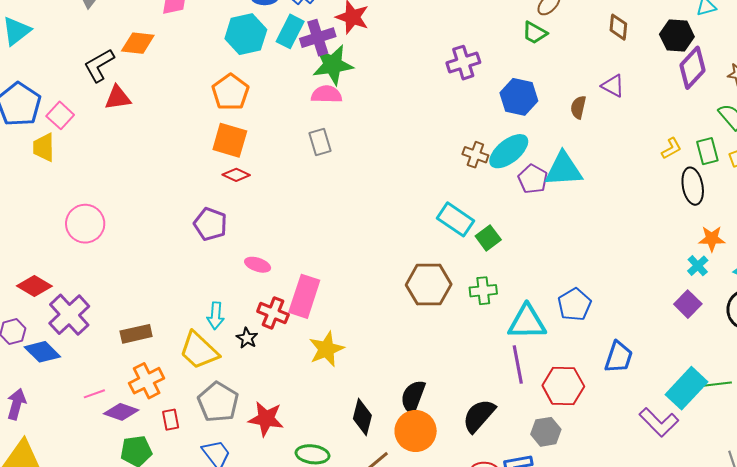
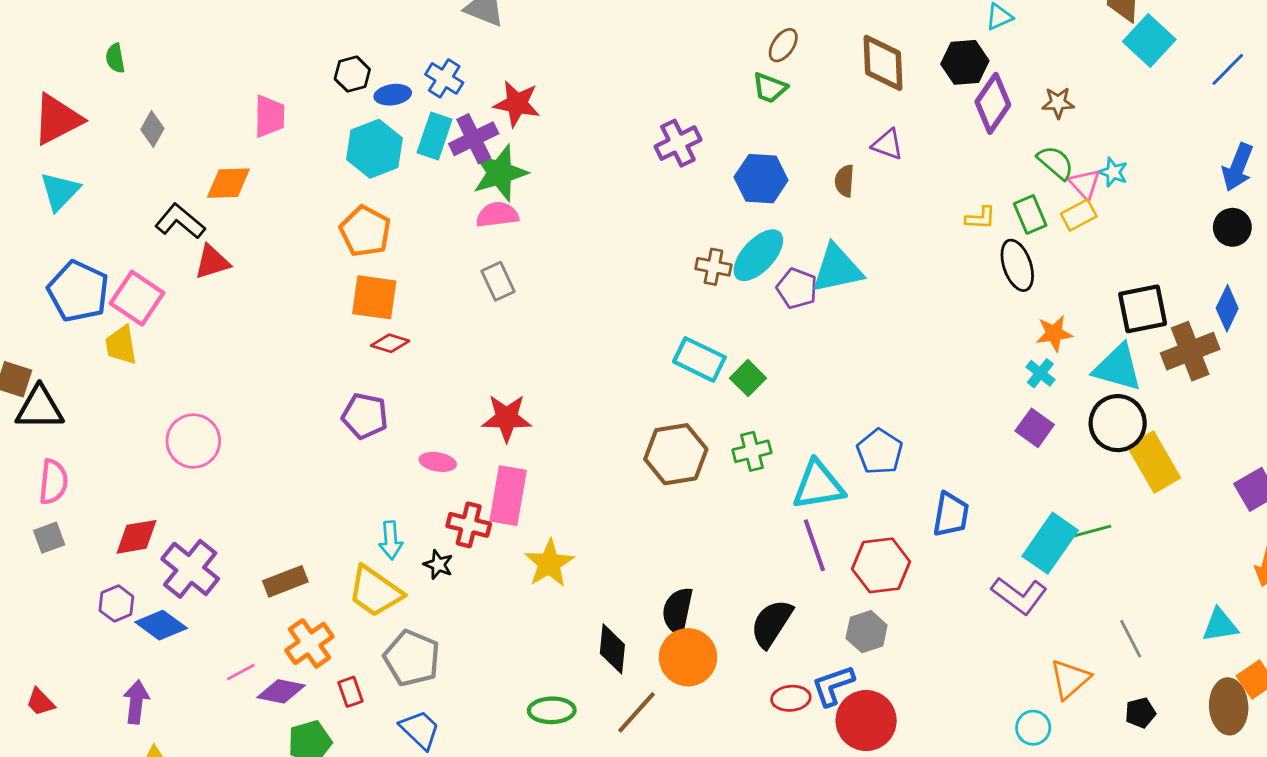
brown diamond: (618, 27) -> (883, 63), size x1.6
black L-shape: (99, 65) -> (180, 221), turned 78
pink square: (60, 115) -> (137, 298), size x1.4
yellow L-shape: (671, 148) -> (980, 218), turned 40
red diamond: (34, 286) -> (136, 537), turned -32
red star: (266, 419) -> (507, 418), moved

